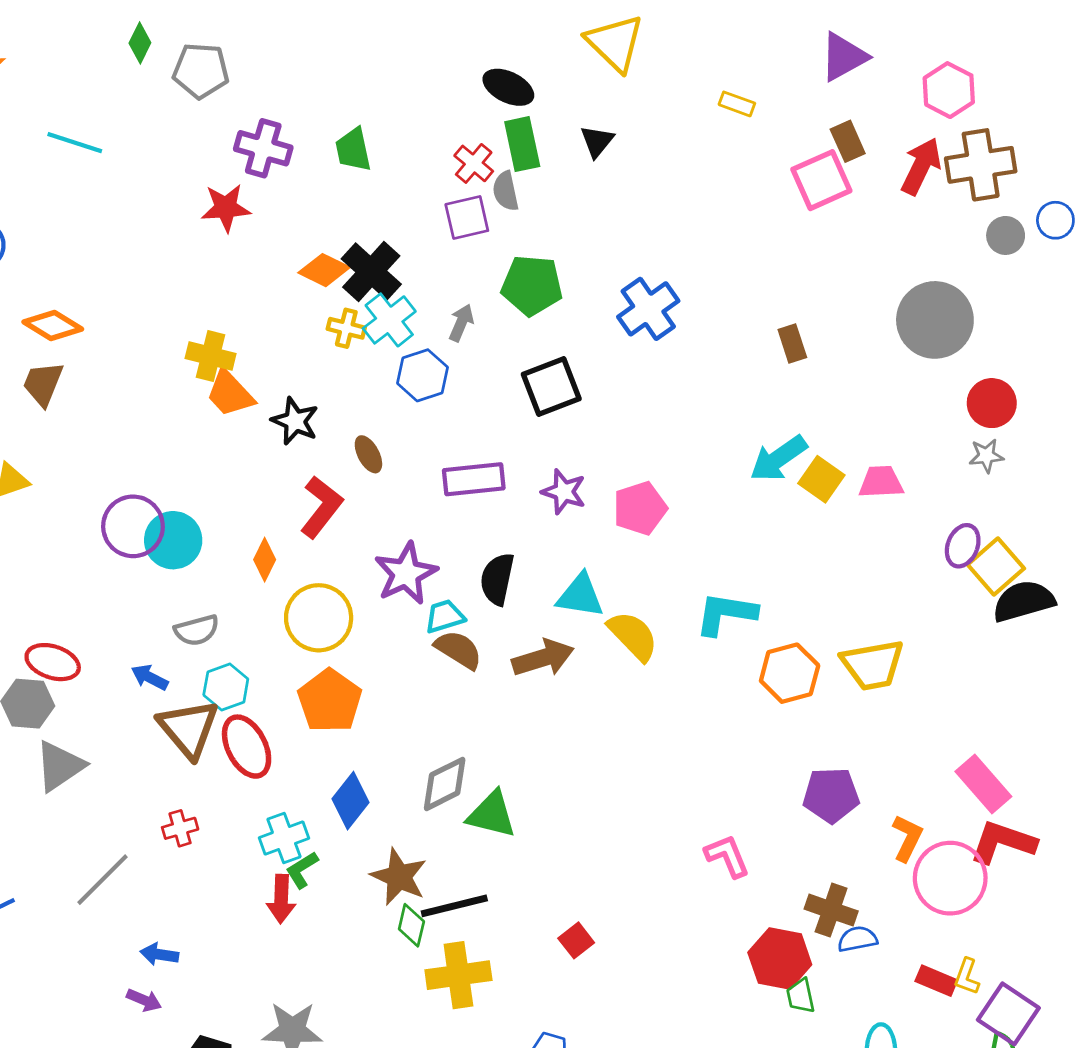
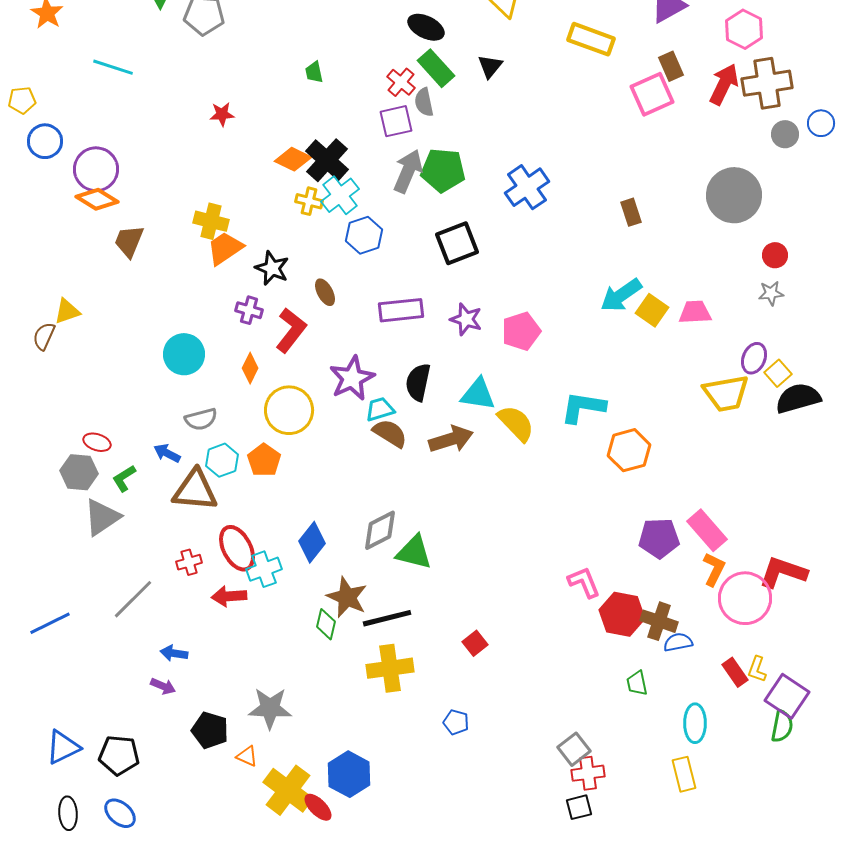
yellow rectangle: (737, 104) -> (591, 39), size x1.8
green rectangle: (522, 144) -> (436, 68), turned -30
purple cross: (263, 148) -> (249, 310), moved, size x0.7
green trapezoid: (353, 150) -> (314, 72), size x0.7
red star: (226, 208) -> (222, 114), size x0.7
gray arrow: (461, 323) -> (408, 171), moved, size x1.6
brown trapezoid: (43, 384) -> (129, 241), moved
orange trapezoid: (230, 393) -> (225, 248), turned 99
red circle: (992, 403) -> (775, 255), size x0.7
purple circle: (133, 526) -> (96, 169), moved
yellow square: (996, 567) -> (778, 373), size x0.7
red ellipse: (53, 662) -> (97, 442), size x0.7
yellow trapezoid: (873, 665) -> (726, 393), moved
orange pentagon: (330, 701) -> (264, 460), moved, size x0.7
brown triangle: (188, 729) -> (195, 490), turned -45
red ellipse: (247, 747) -> (237, 548), moved
pink rectangle: (983, 784) -> (707, 530), moved
green L-shape: (302, 870) -> (124, 478), moved
red arrow: (281, 899) -> (229, 596), moved, turned 84
green diamond: (411, 925) -> (326, 624), moved
red hexagon: (780, 958) -> (622, 614), moved
red rectangle: (936, 981) -> (735, 672), turned 32

